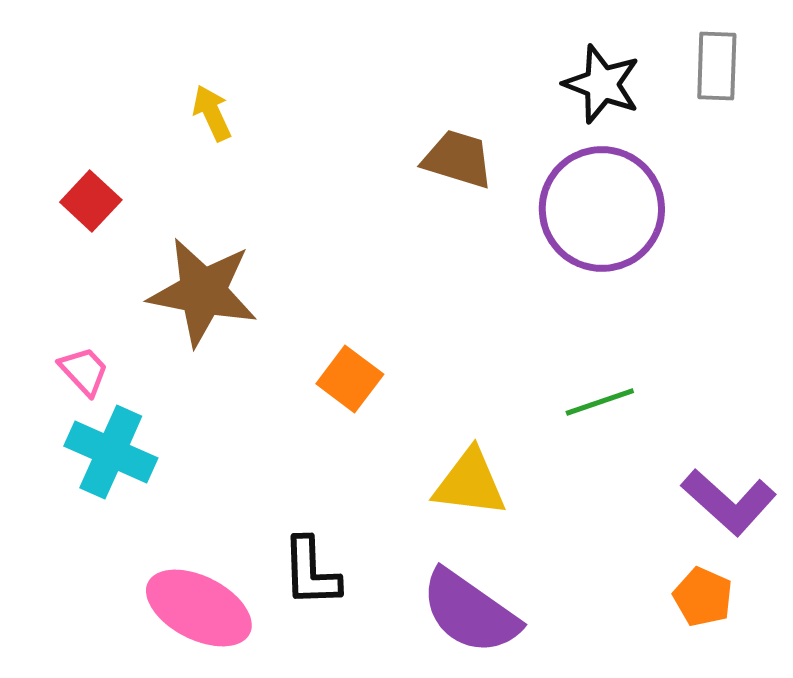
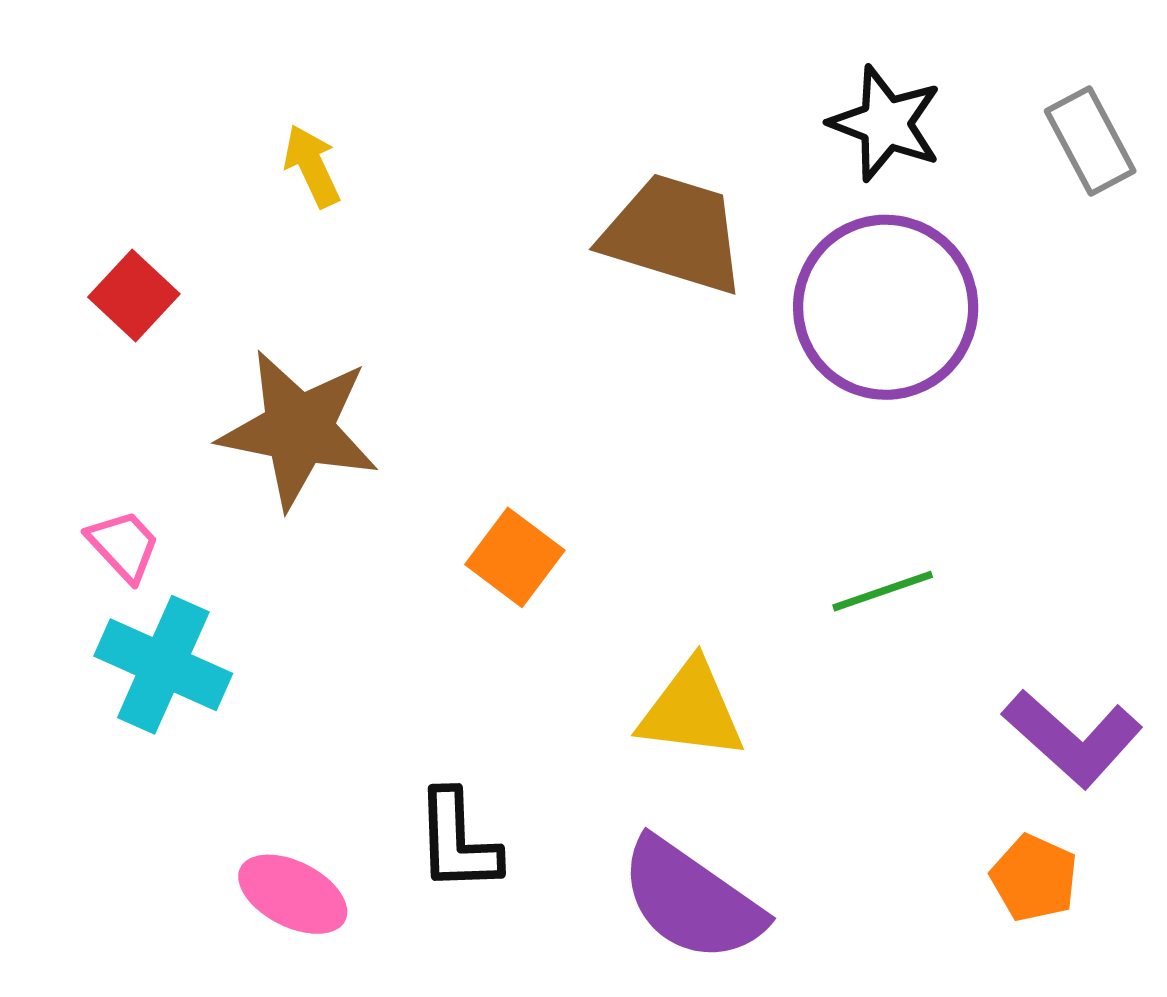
gray rectangle: (717, 66) -> (1090, 141), moved, turned -30
brown trapezoid: (458, 159) -> (674, 234), size x1.4
pink ellipse: (199, 608) -> (293, 894), size x0.7

